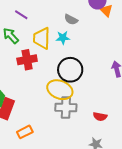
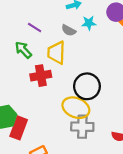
gray semicircle: (71, 20) -> (69, 30), moved
cyan star: (63, 38) -> (89, 23), moved

